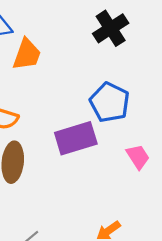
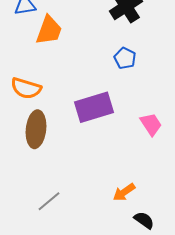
blue pentagon: (110, 102) -> (125, 58), moved, size x0.6

